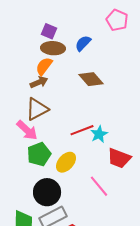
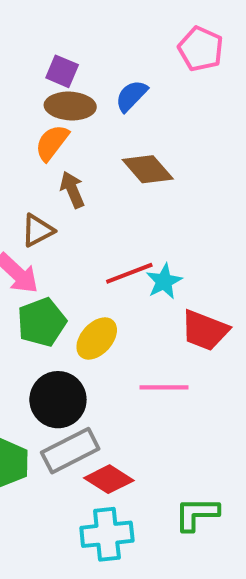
brown arrow: (39, 82) -> (72, 190), moved, turned -90
brown triangle: (37, 109) -> (38, 230), size x0.7
pink line: (99, 186) -> (164, 387), turned -50

